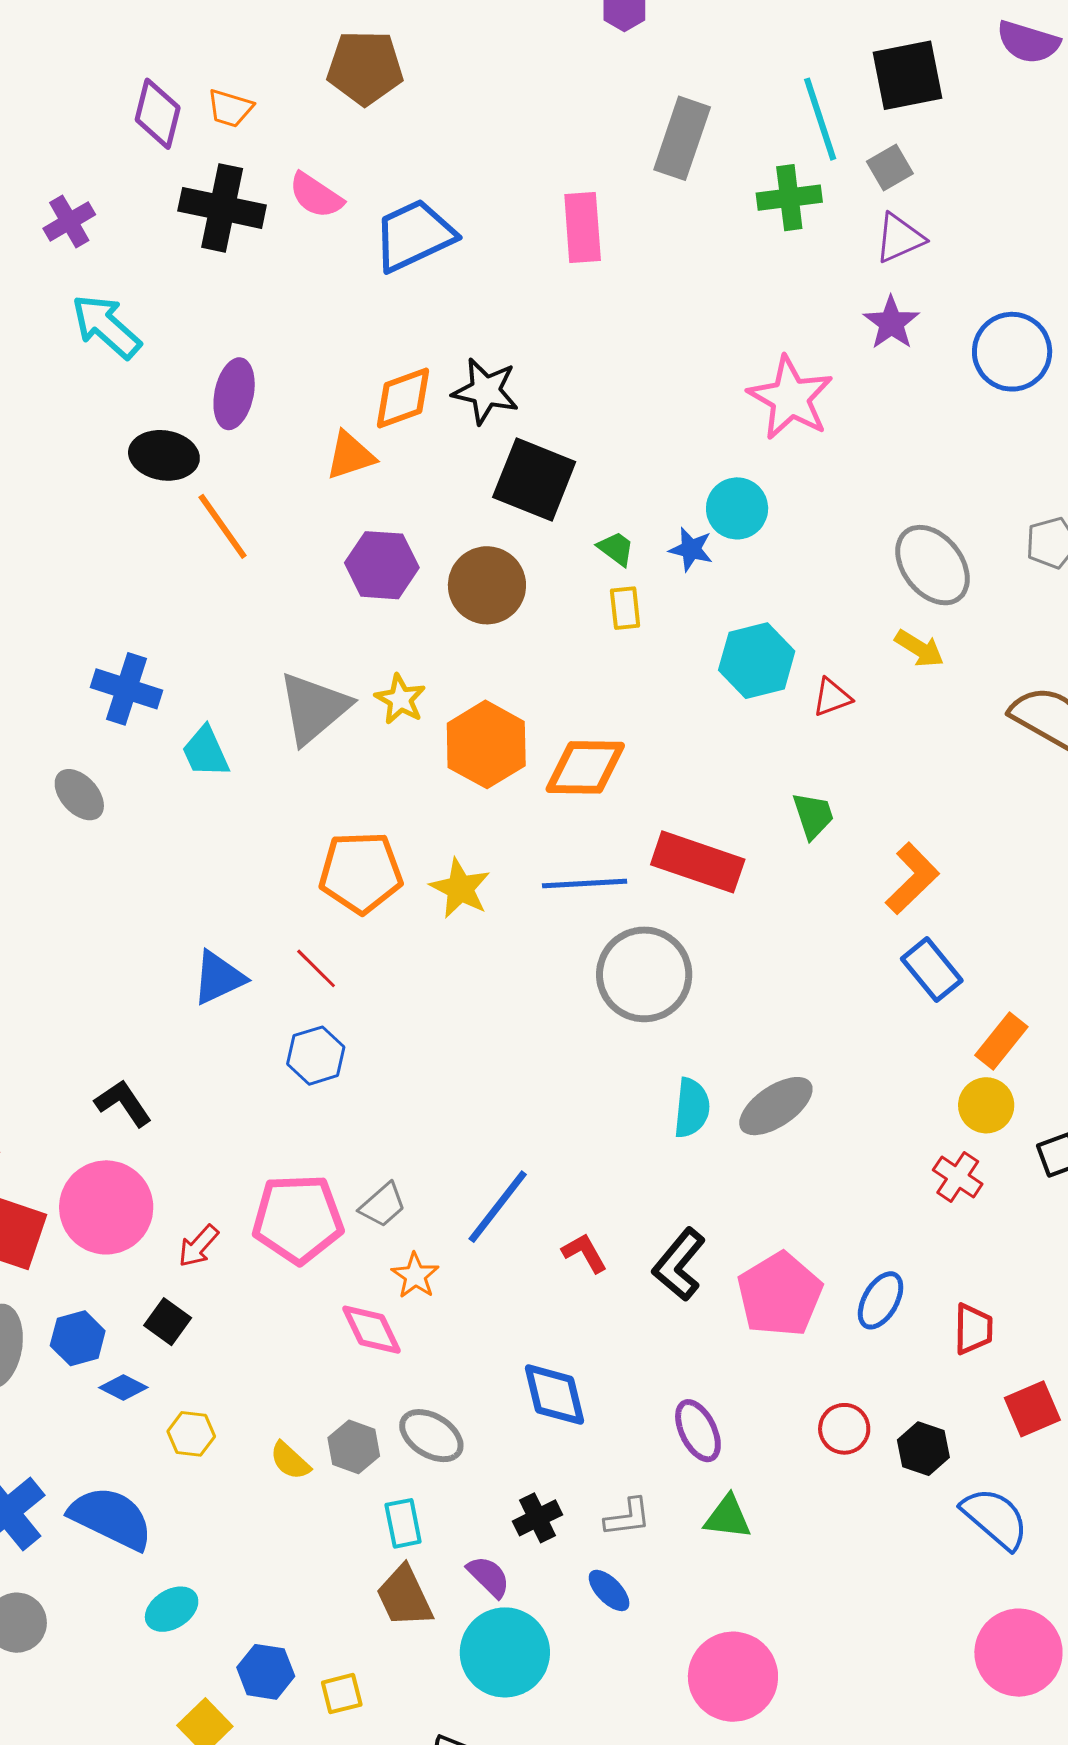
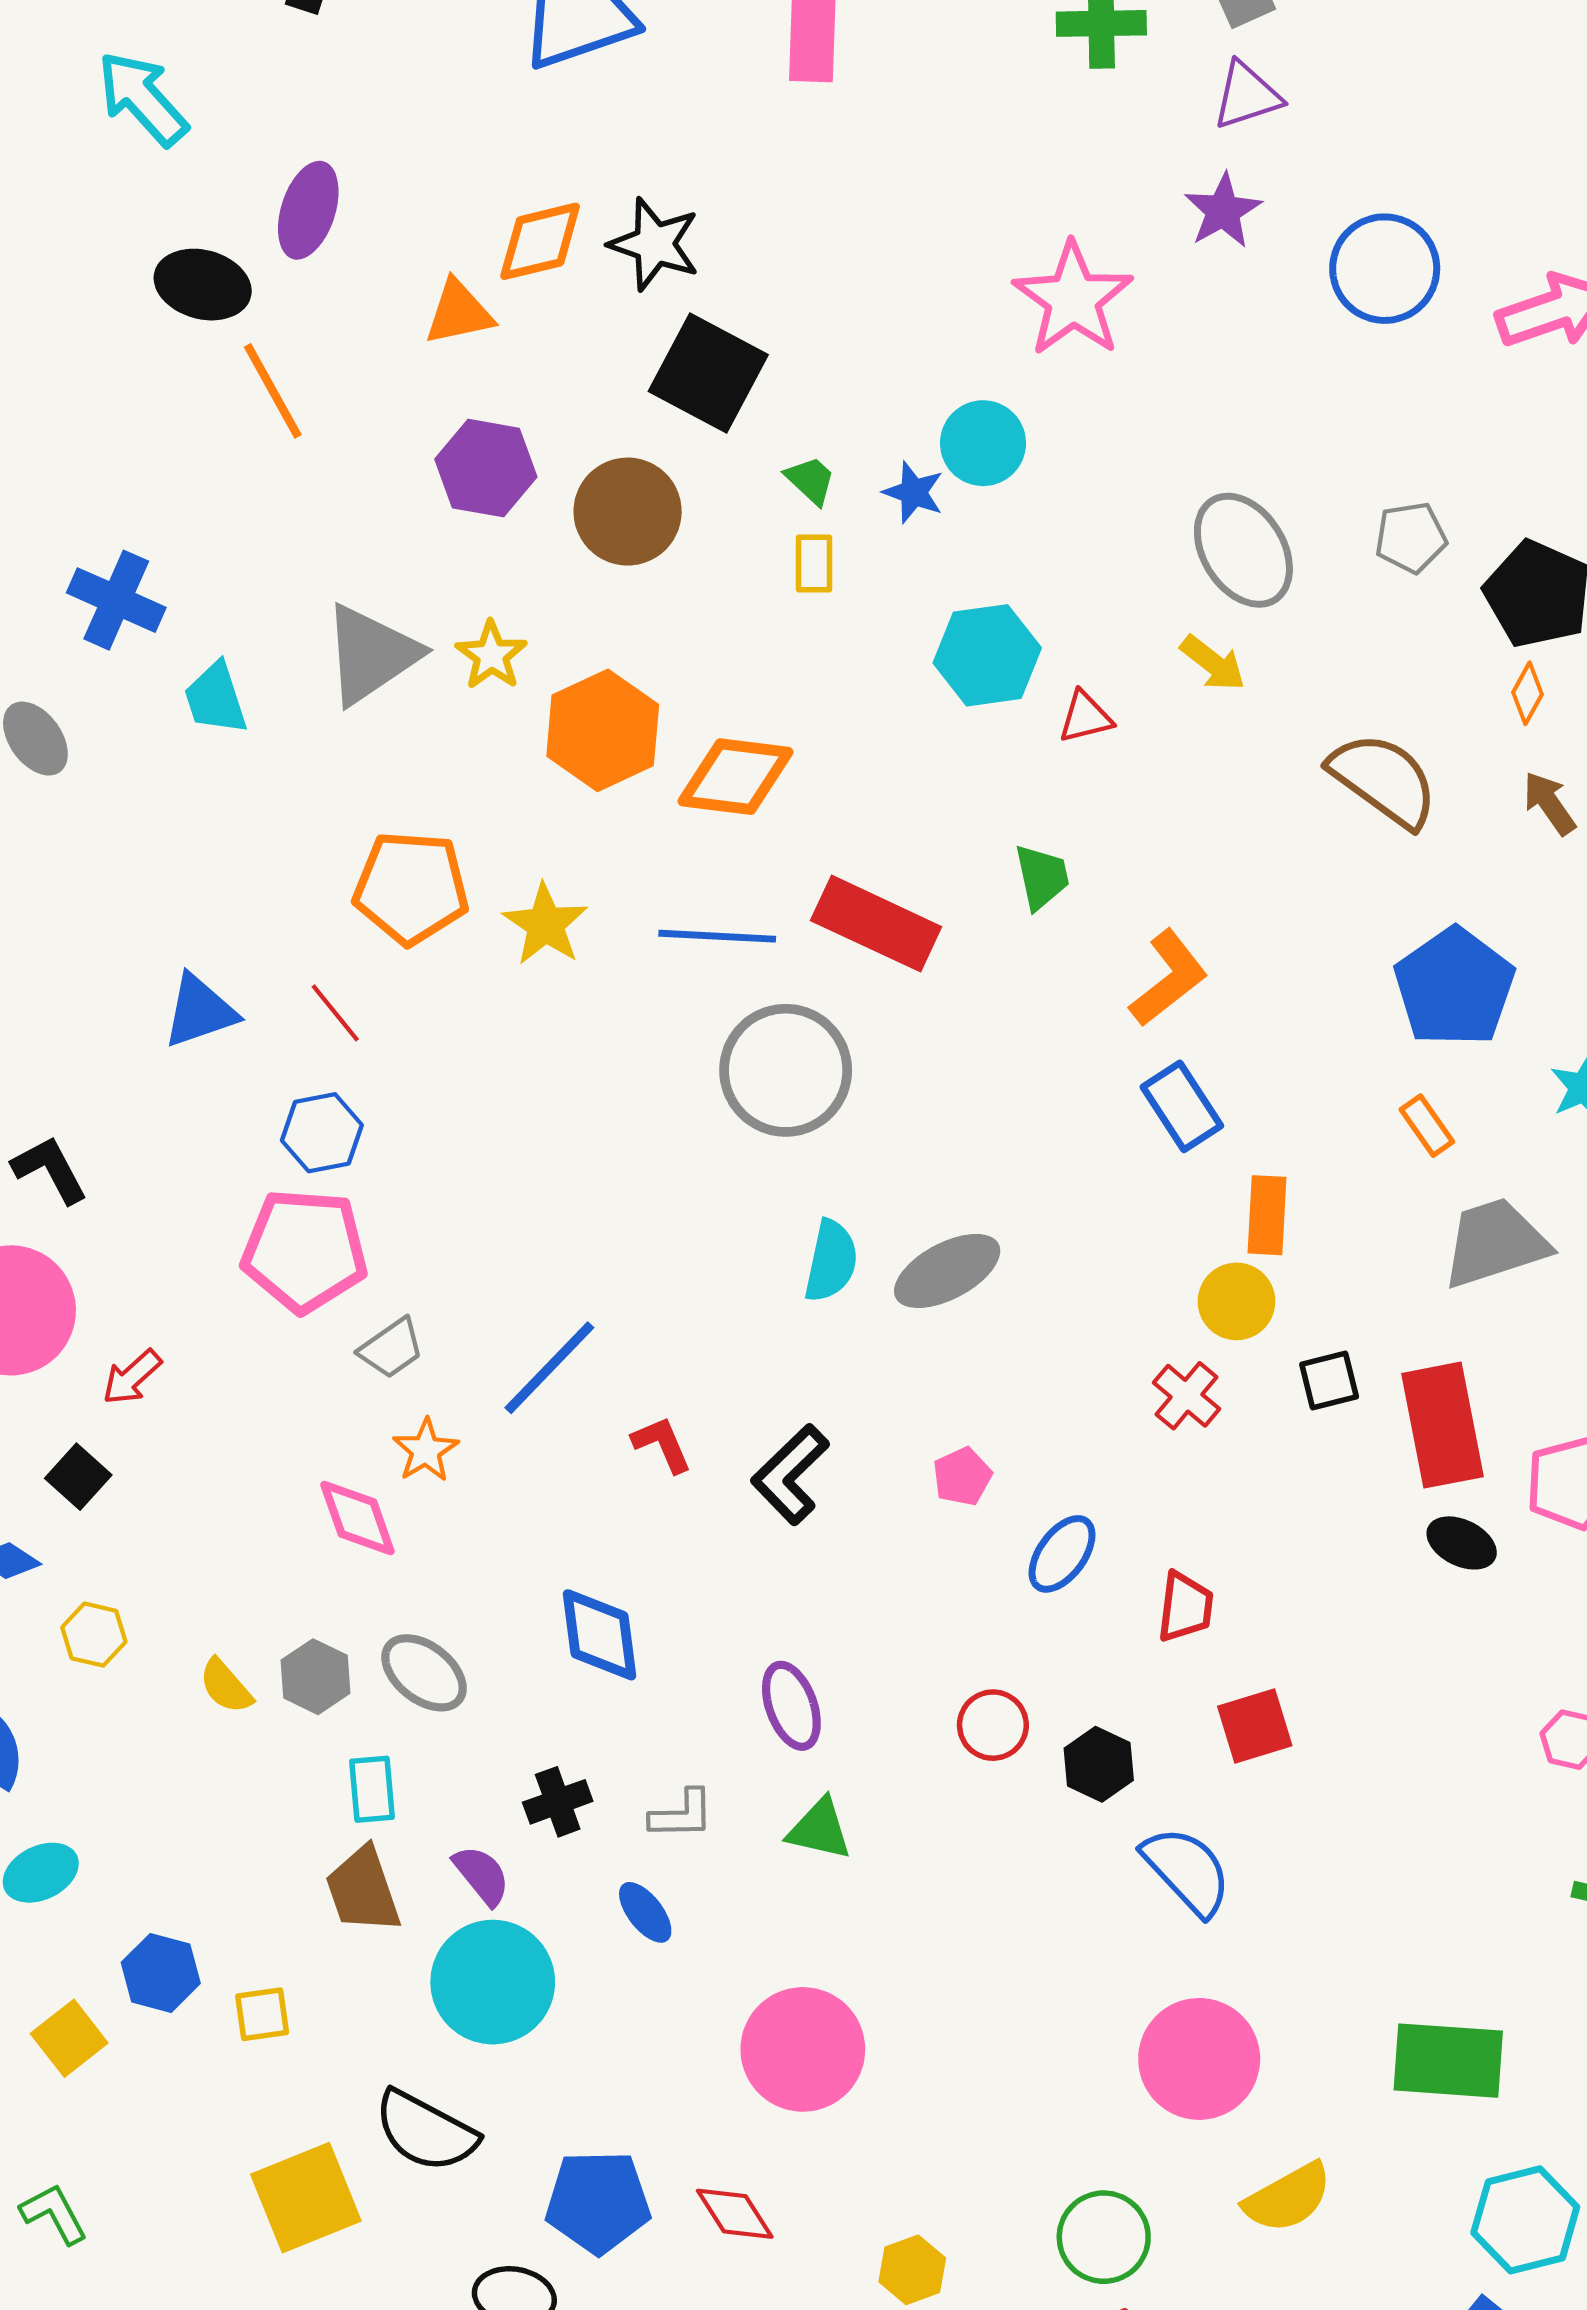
orange rectangle: (1001, 1041) -> (1267, 1215), turned -42
pink pentagon: (298, 1219) -> (305, 1250), moved
pink pentagon: (780, 1294) -> (962, 1476), moved, size x0.5

